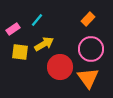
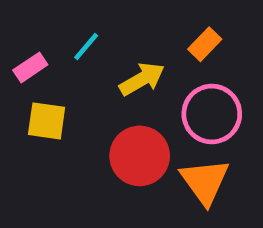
yellow arrow: (44, 44) -> (142, 79), moved

